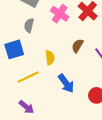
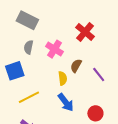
pink cross: (60, 14) -> (54, 49), moved
yellow semicircle: (50, 58) -> (63, 78), moved

